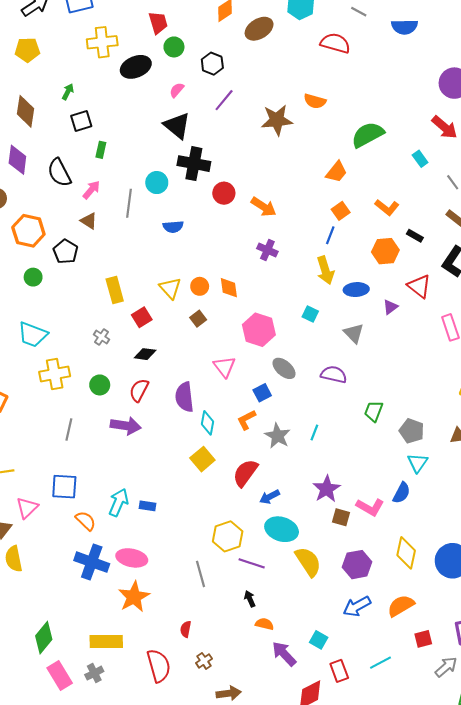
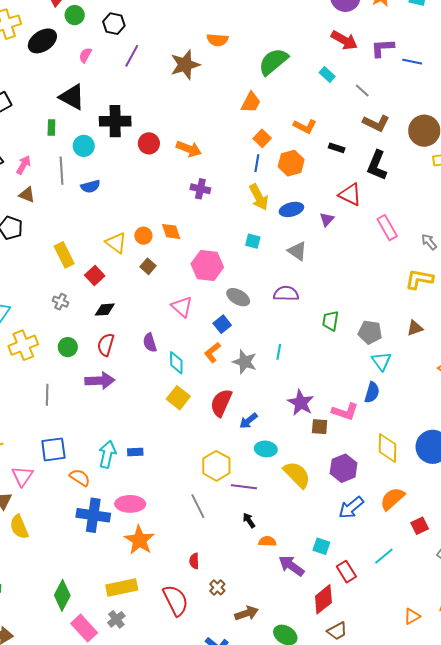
black triangle: (177, 126) -> (72, 97), moved
green rectangle: (101, 150) -> (51, 127), moved
blue semicircle: (173, 227) -> (90, 186), moved
orange hexagon: (385, 251) -> (291, 163), moved
purple semicircle: (184, 397) -> (150, 343), size x0.7
cyan ellipse: (282, 529) -> (266, 449), size x0.7

